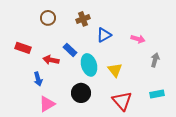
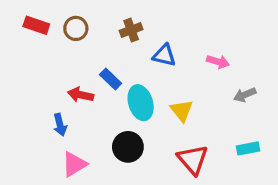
blue triangle: (104, 35) -> (164, 55), turned 42
red rectangle: (23, 48) -> (36, 25), moved
gray arrow: (155, 60) -> (245, 95), turned -128

